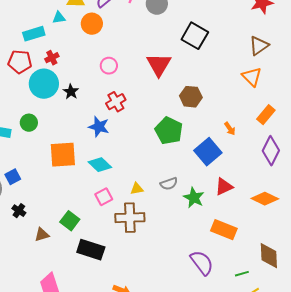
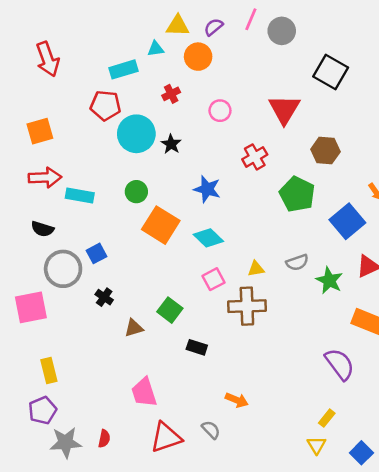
red cross: (52, 58) -> (171, 94), moved
red cross: (116, 102) -> (255, 157), moved
green circle: (29, 123) -> (136, 192), moved
orange square: (63, 155) -> (161, 225), turned 36
black rectangle: (91, 250) -> (197, 347), size x0.6

